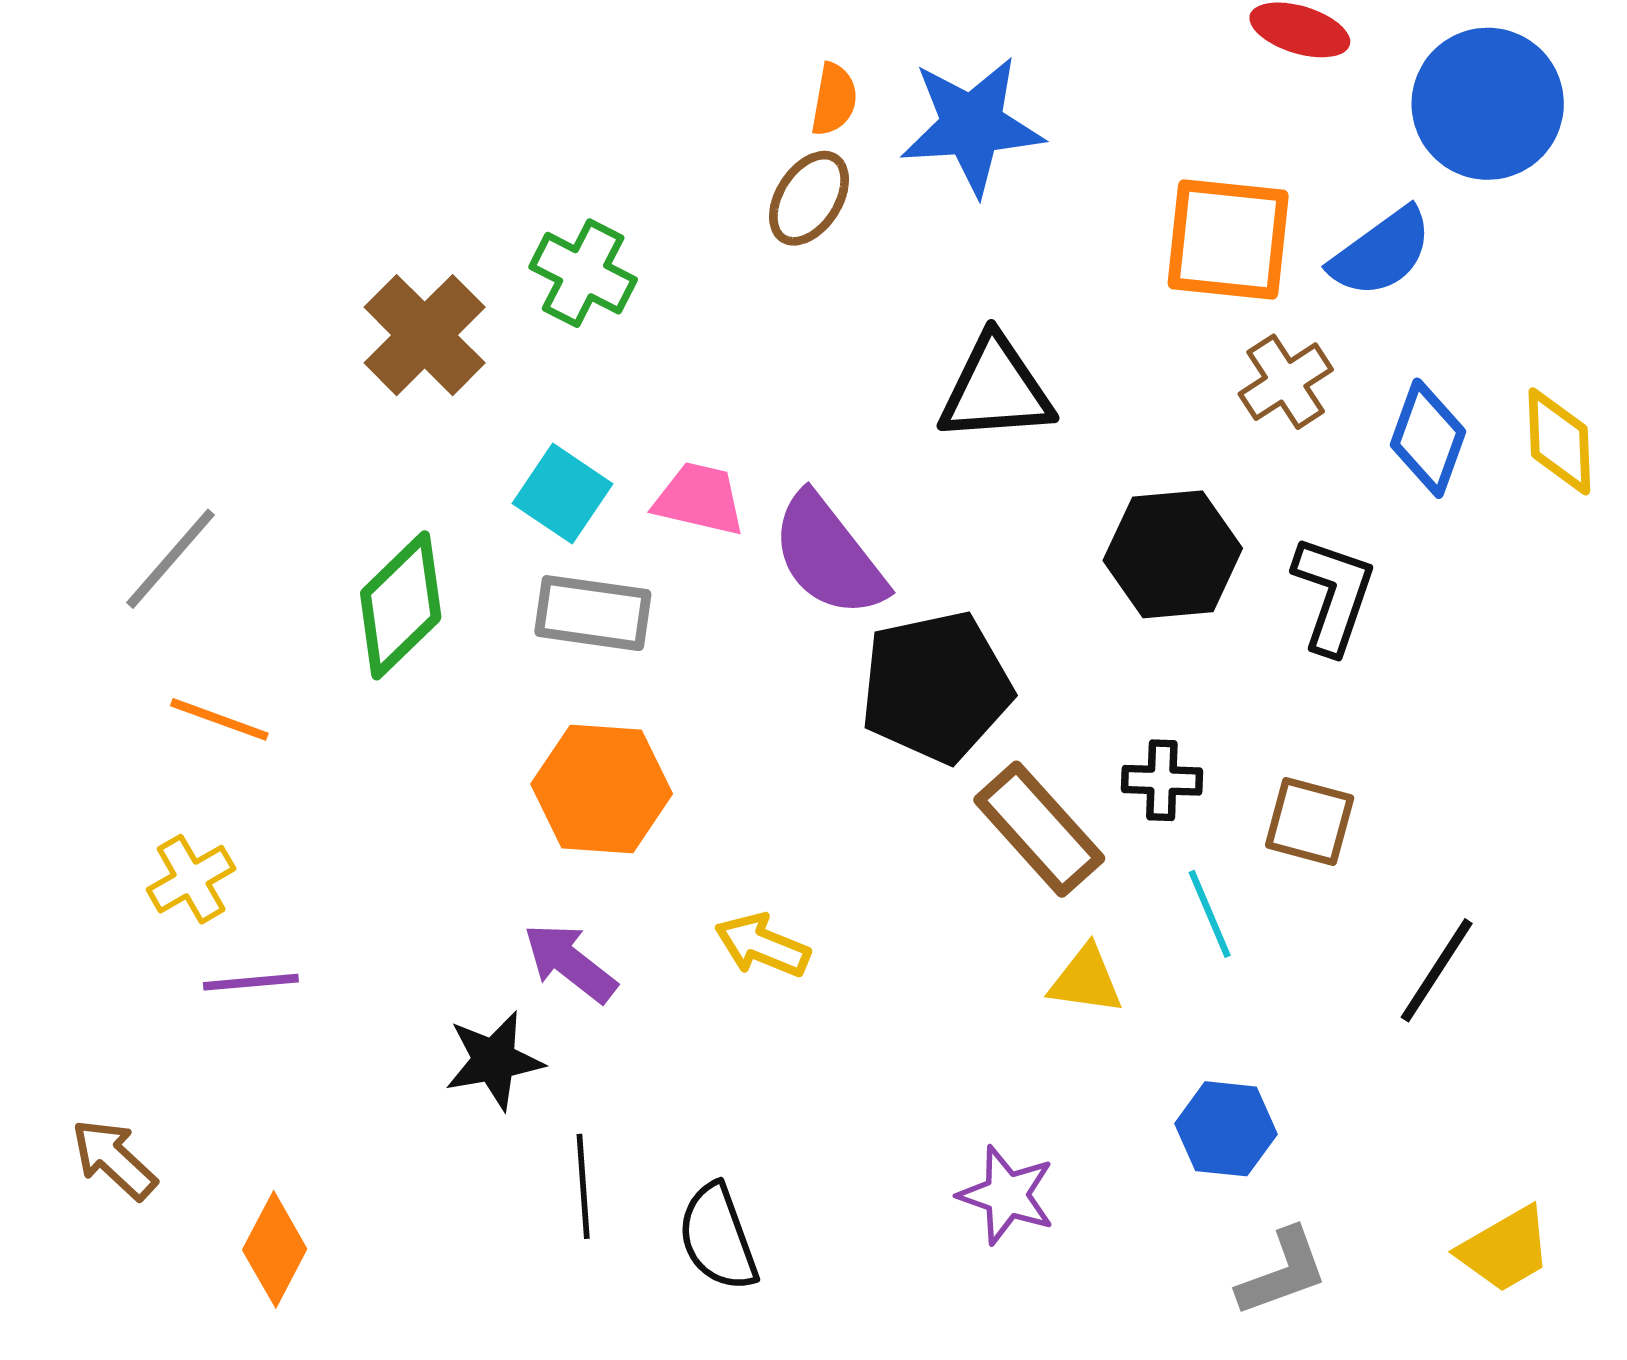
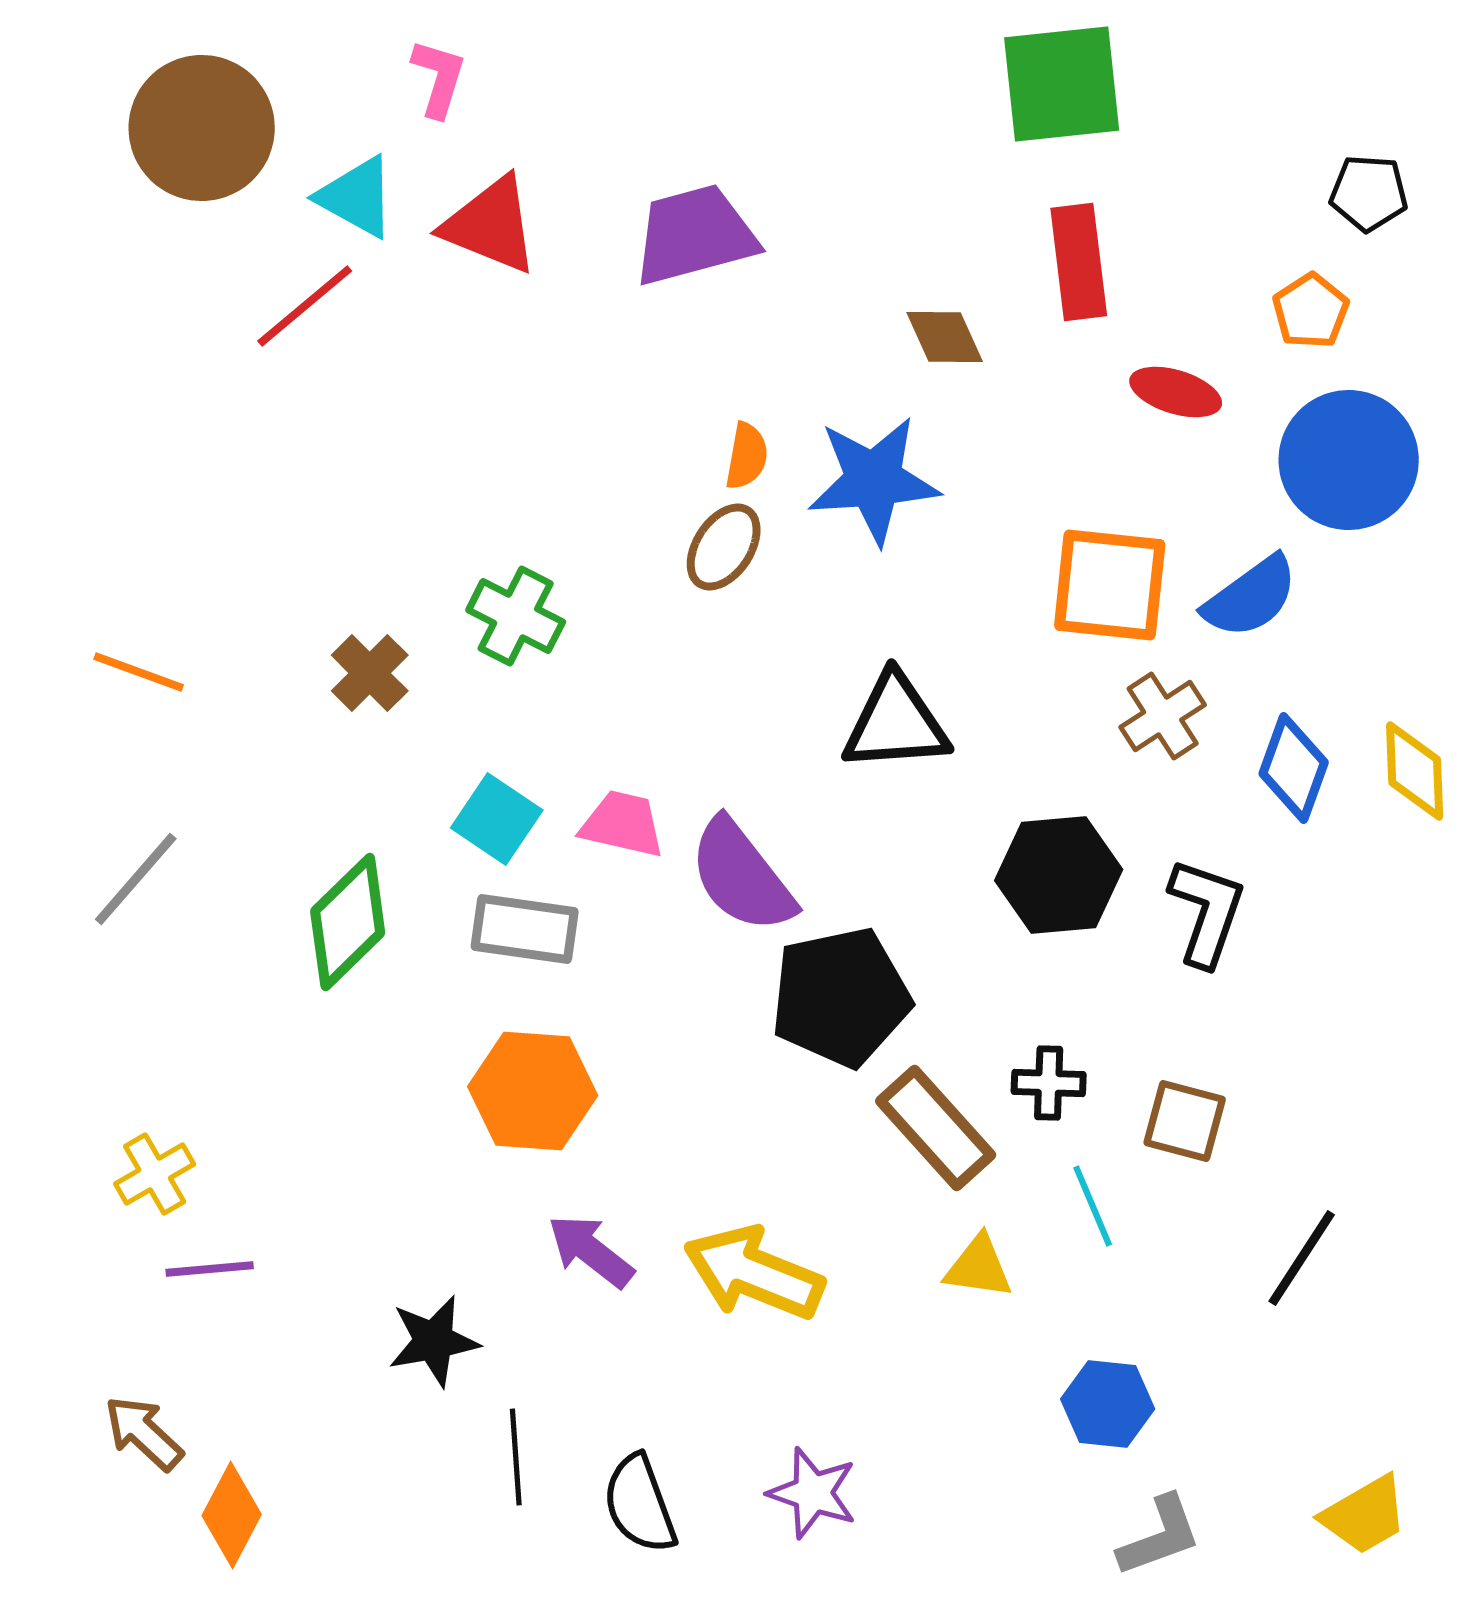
brown cross: (425, 335) -> (370, 673), size x0.7
orange line: (219, 719) -> (139, 672), moved
yellow arrow: (762, 945) -> (754, 1273), moved, size x1.6
purple arrow: (570, 963) -> (591, 1251), moved
brown arrow: (114, 1159) -> (144, 1433), moved
purple star: (1007, 1195) -> (813, 1493), moved

